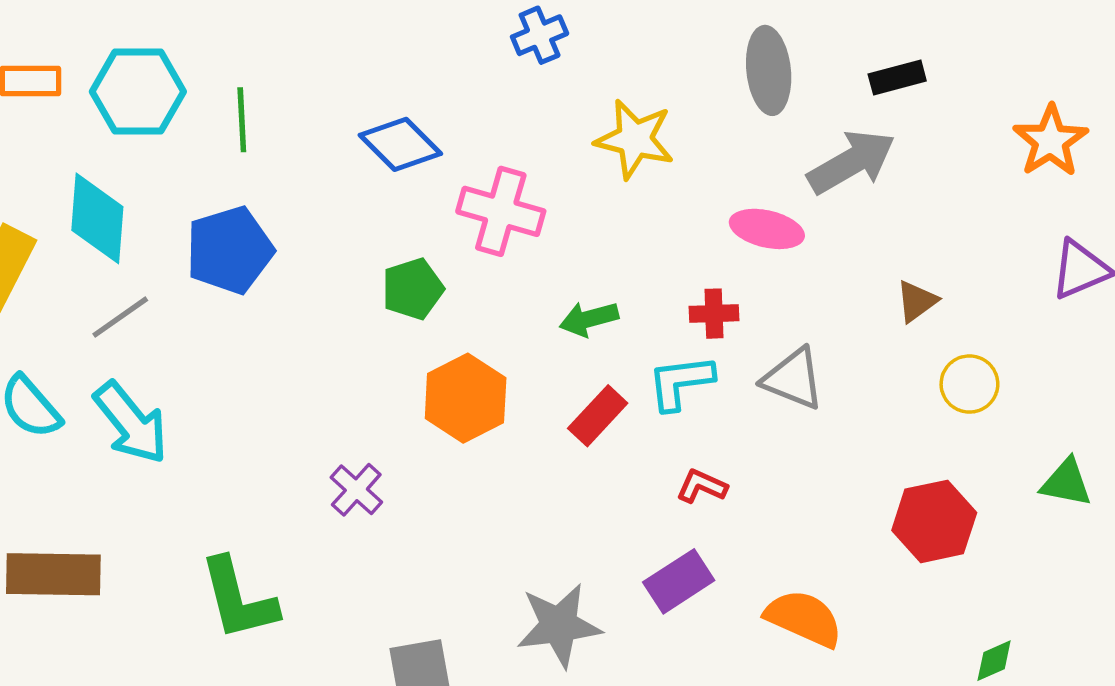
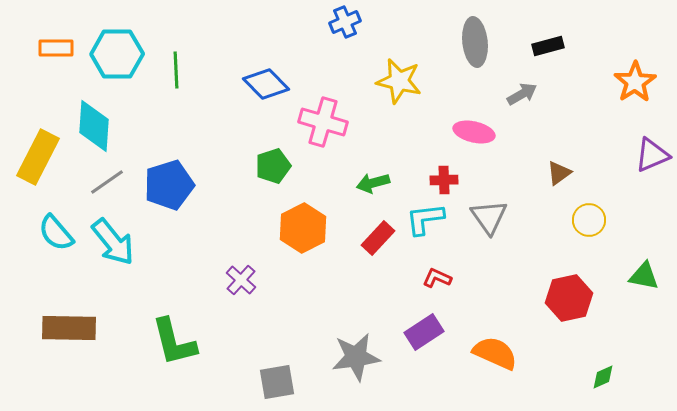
gray arrow: (851, 162) -> (522, 94), size x0.6
blue pentagon: (230, 250) -> (169, 185), moved
gray triangle: (793, 379) -> (489, 217), turned 33

